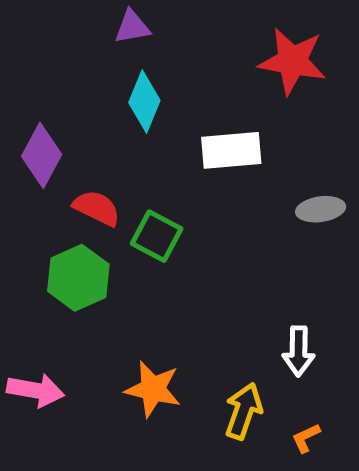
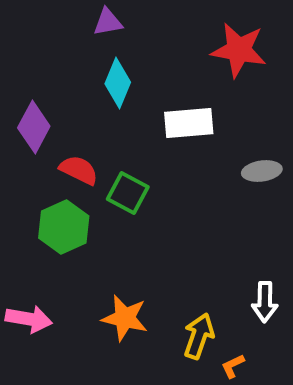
white arrow: (299, 351) -> (265, 302), moved
orange L-shape: (306, 438) -> (233, 366), moved

